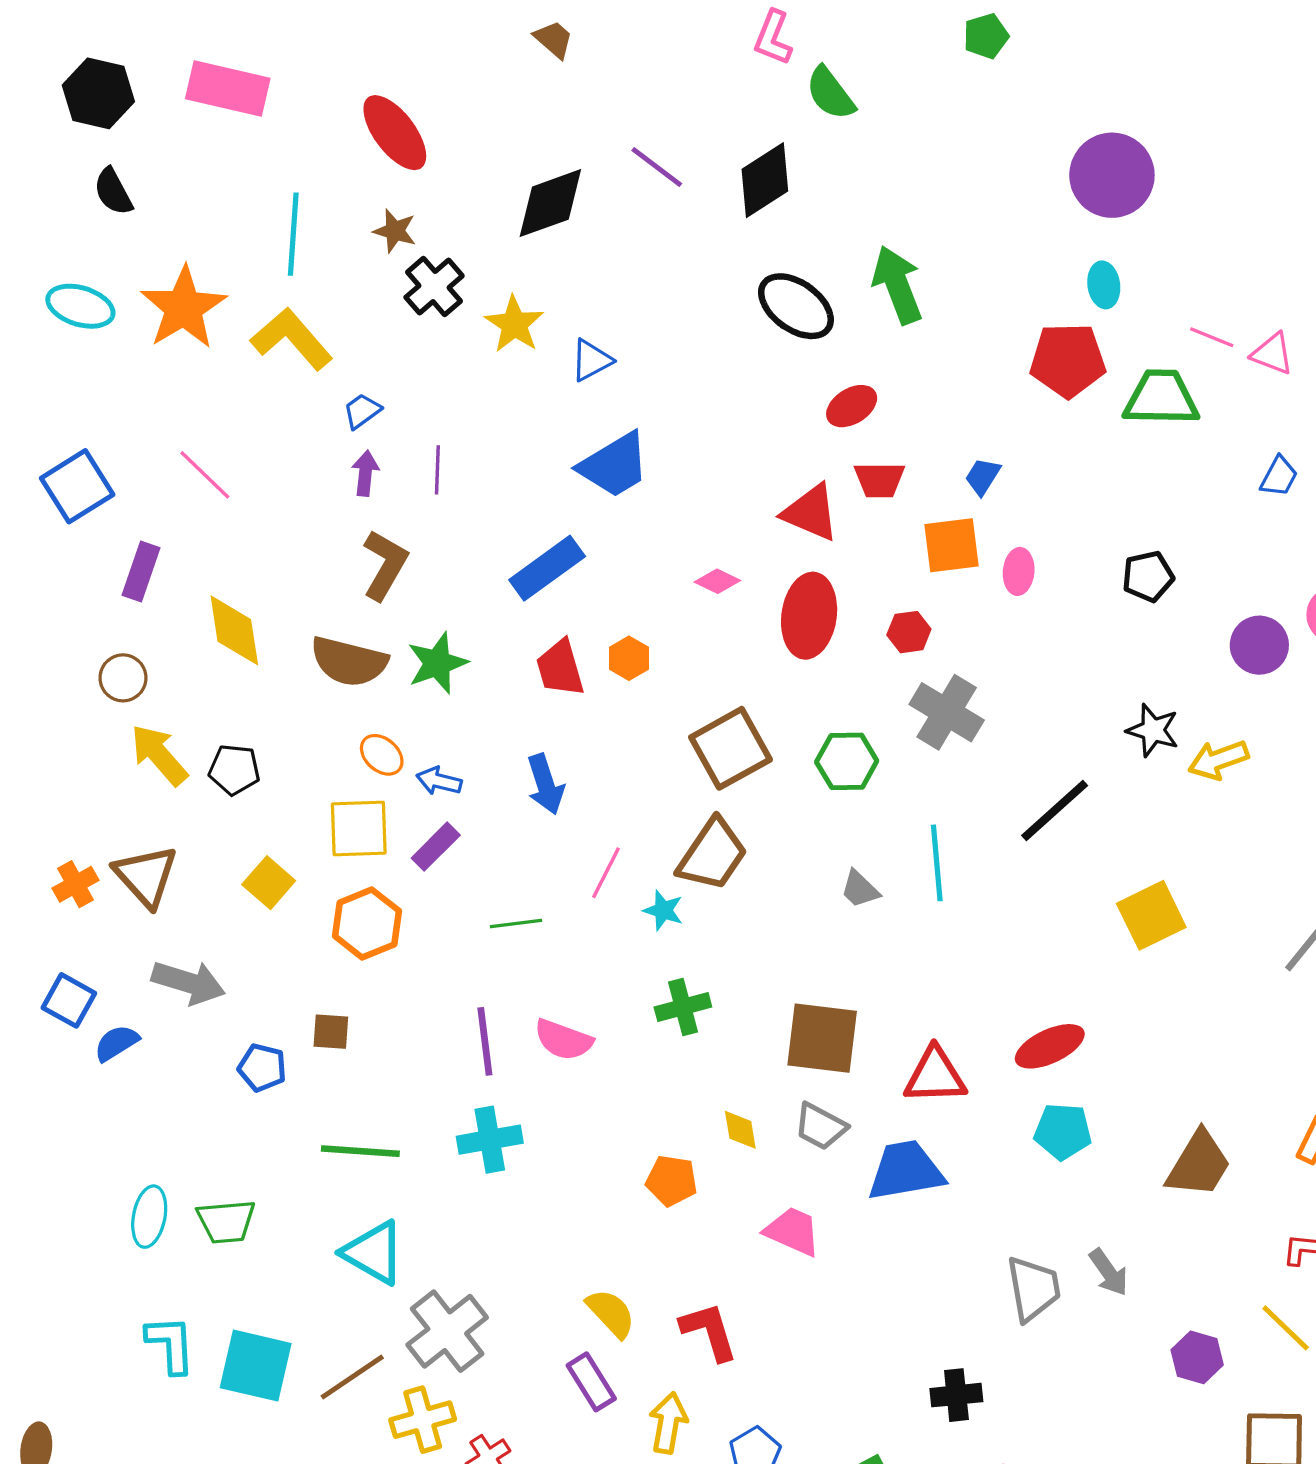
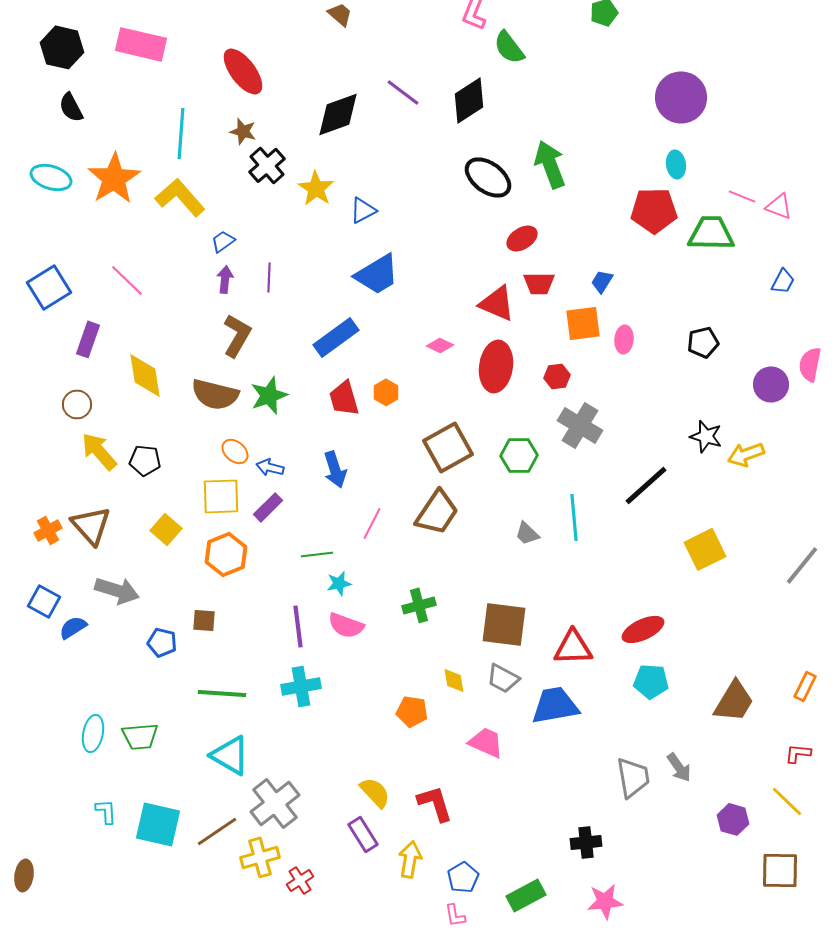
cyan star: (663, 910) -> (339, 583), moved, turned -30
cyan L-shape: (170, 1344) -> (106, 811), size x0.7

